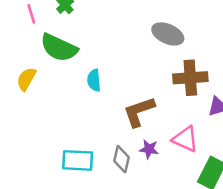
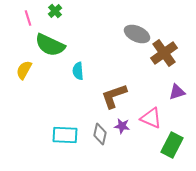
brown cross: (190, 78) -> (164, 53), moved, turned -32

